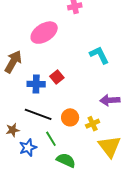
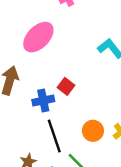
black line: (38, 114) -> (54, 136), turned 64

